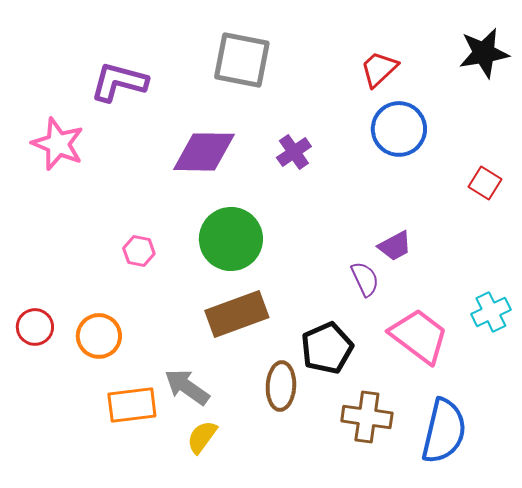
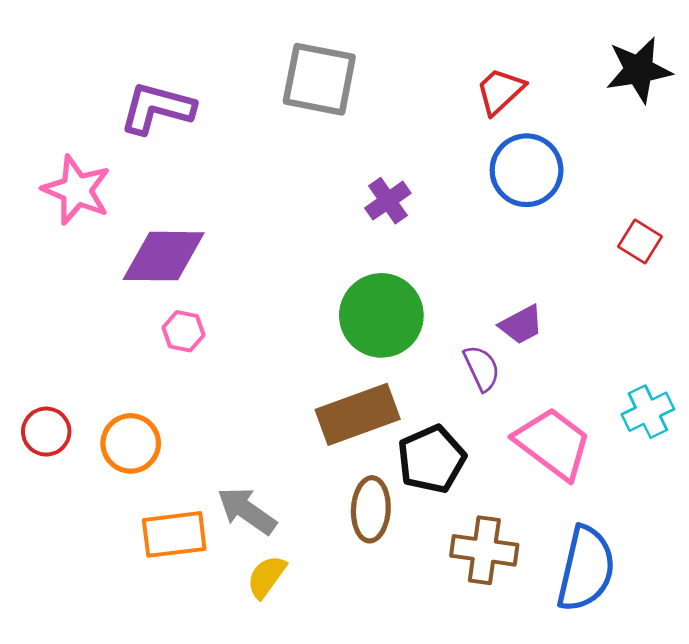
purple diamond: (204, 152) -> (164, 256), moved
green circle: (231, 239) -> (381, 315), moved
brown rectangle: (237, 314) -> (358, 414), moved

